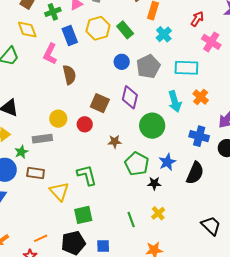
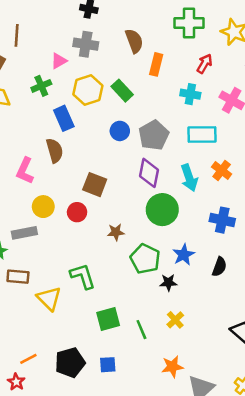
green cross: (53, 12) -> (41, 86), moved
red arrow: (197, 19) -> (204, 64), moved
cyan cross: (164, 34) -> (190, 94), moved, turned -35
blue rectangle: (70, 35) -> (64, 118), moved
pink L-shape: (50, 54) -> (25, 171), moved
purple diamond: (130, 97) -> (149, 173), moved
black semicircle: (195, 173) -> (219, 267), size x0.7
green square: (83, 215) -> (108, 319), moved

